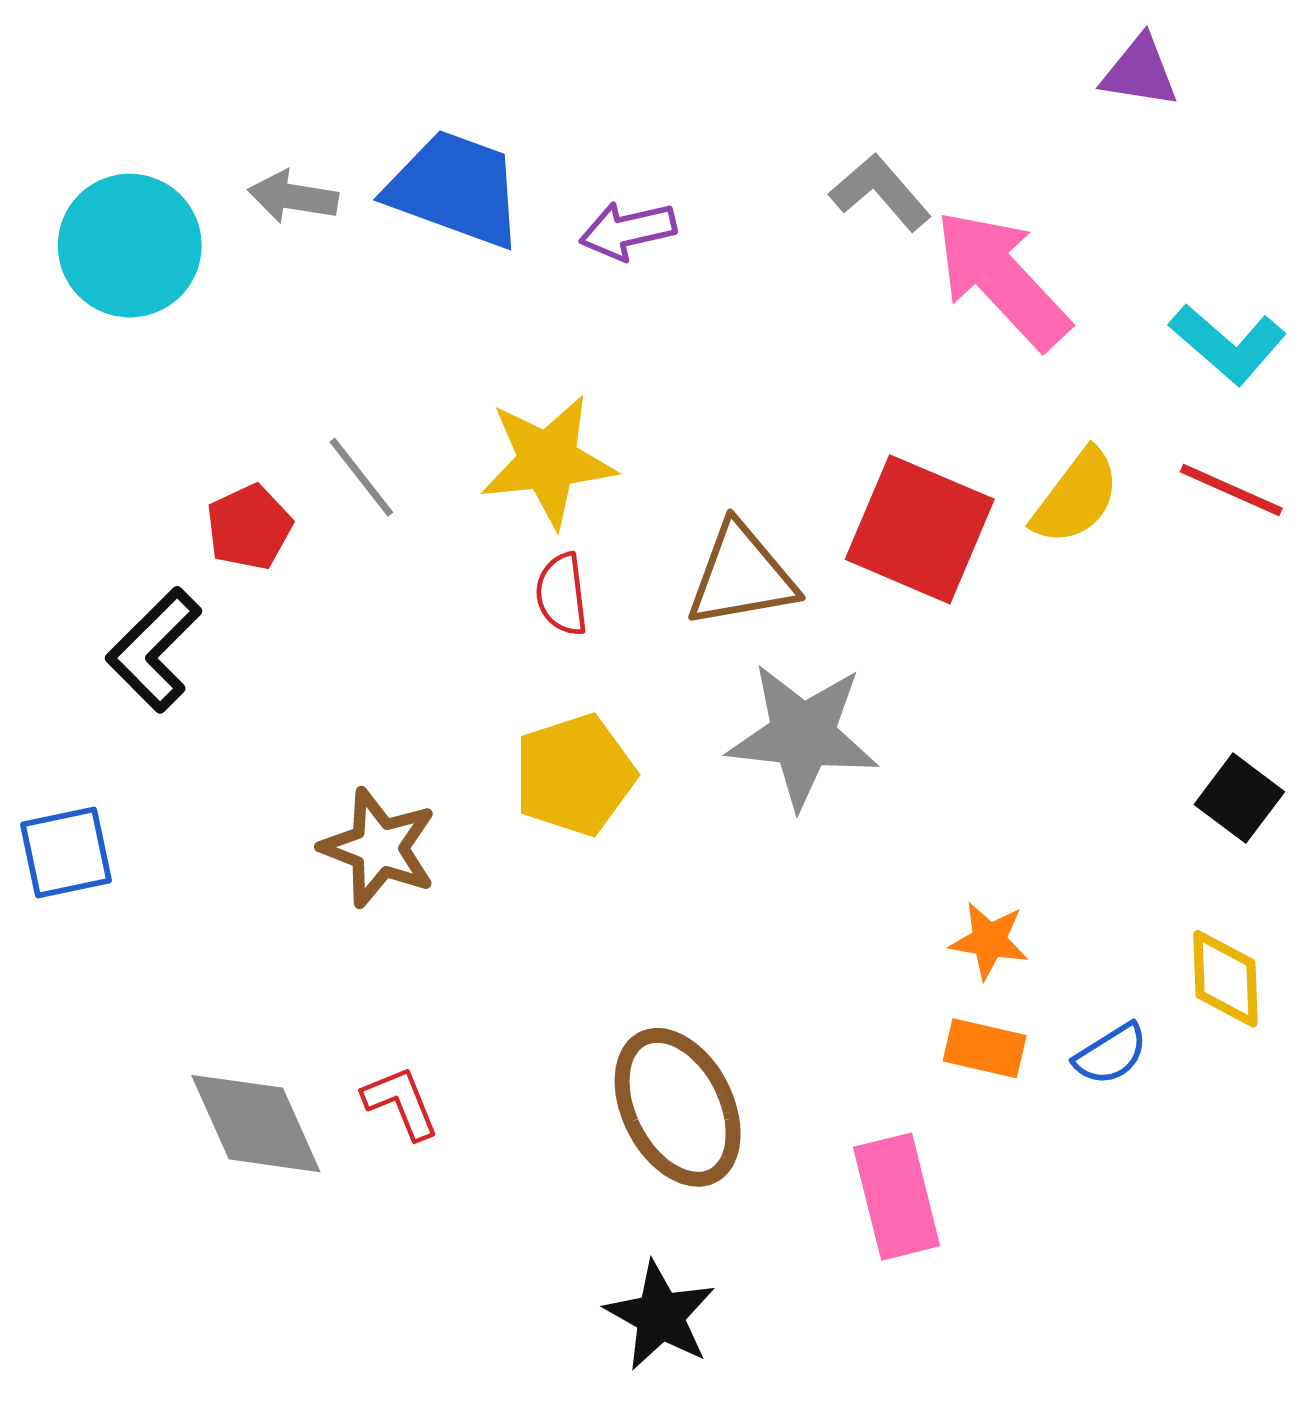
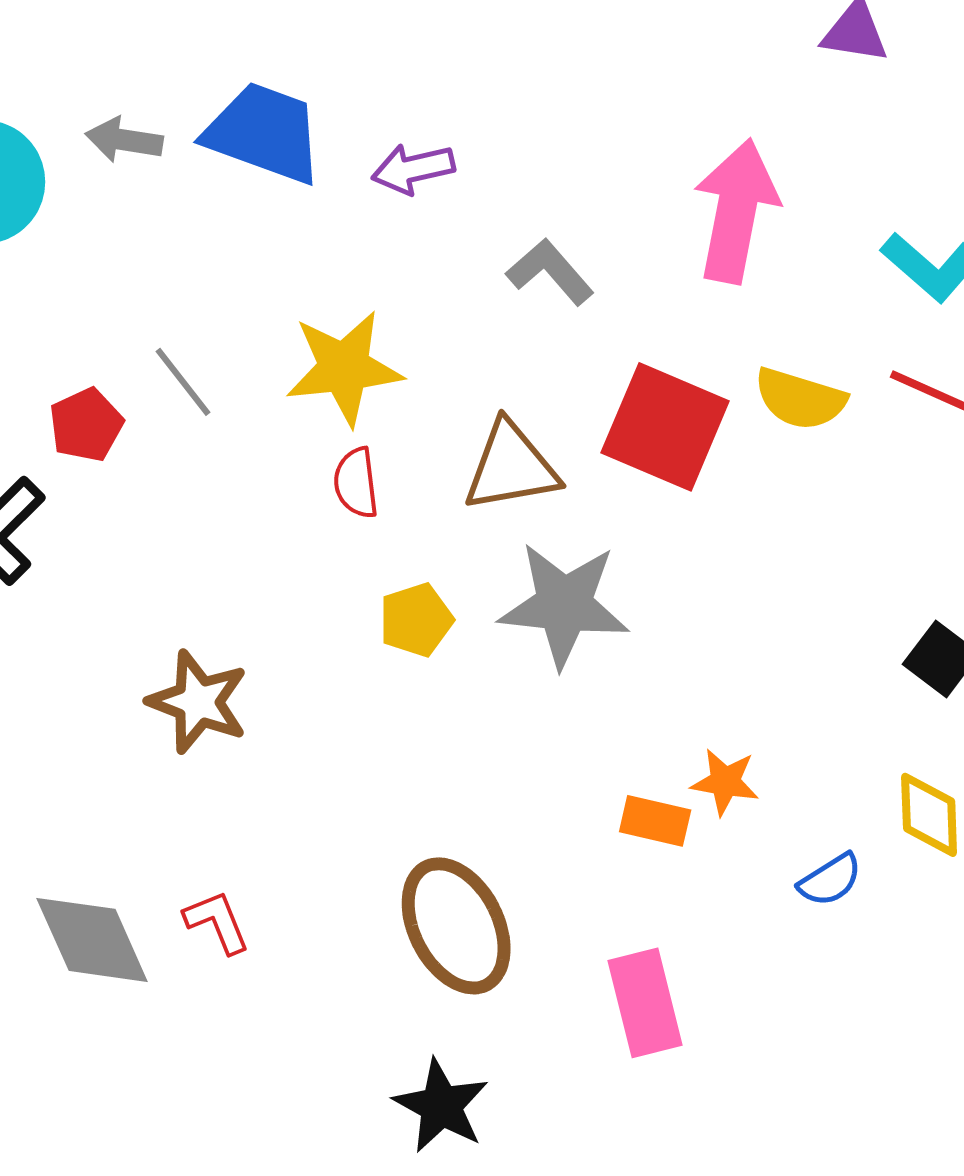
gray L-shape: (880, 192) -> (550, 272), moved
pink arrow: (1002, 279) -> (736, 211), turned 54
yellow semicircle: (1076, 497) -> (800, 399), turned 70
yellow pentagon: (575, 775) -> (416, 620), moved, size x0.7
orange rectangle: (985, 1048) -> (655, 821), moved

